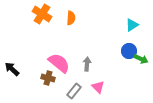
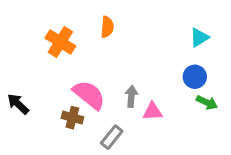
orange cross: (42, 14) -> (60, 42), moved
green arrow: (141, 59) -> (207, 102), moved
pink triangle: (98, 87) -> (153, 111), moved, turned -48

